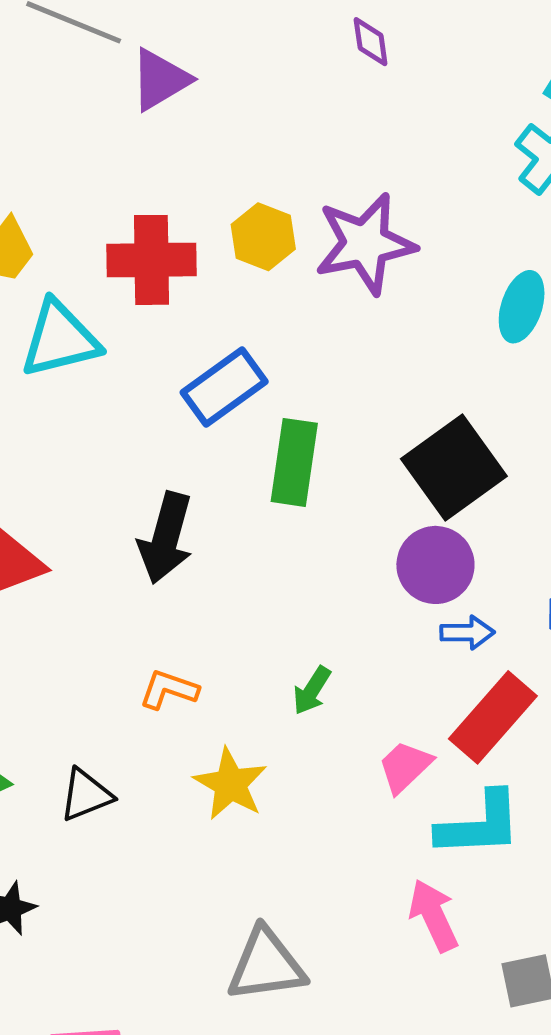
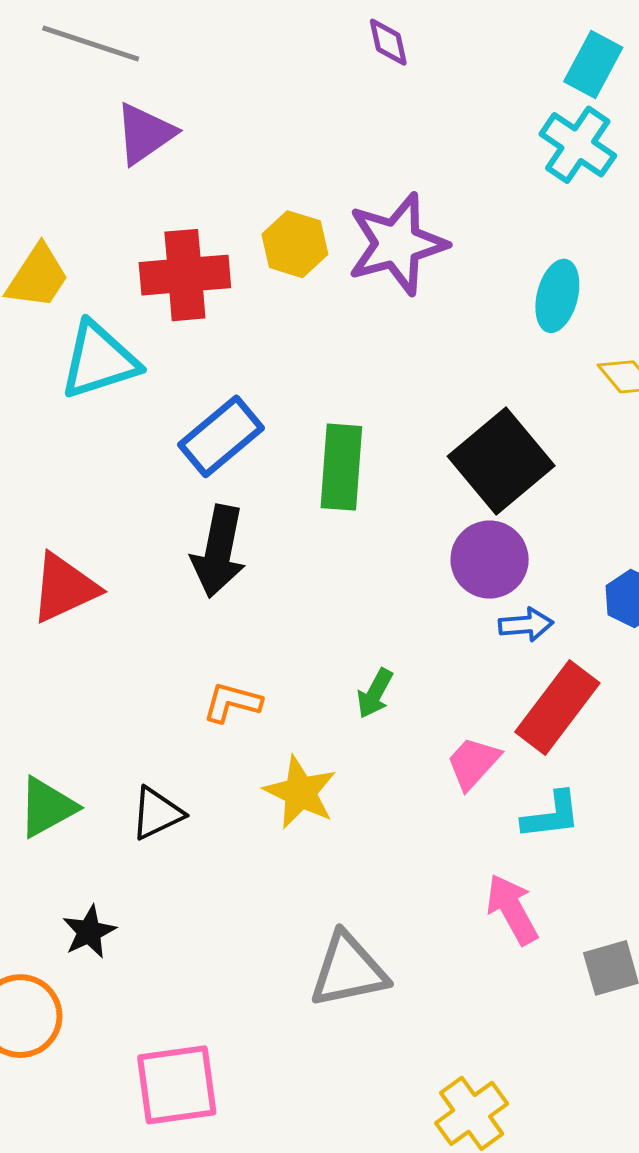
purple triangle: (160, 80) -> (145, 134), moved
blue rectangle: (224, 387) -> (221, 436), moved
cyan L-shape: (479, 825) -> (551, 815), size x0.7

